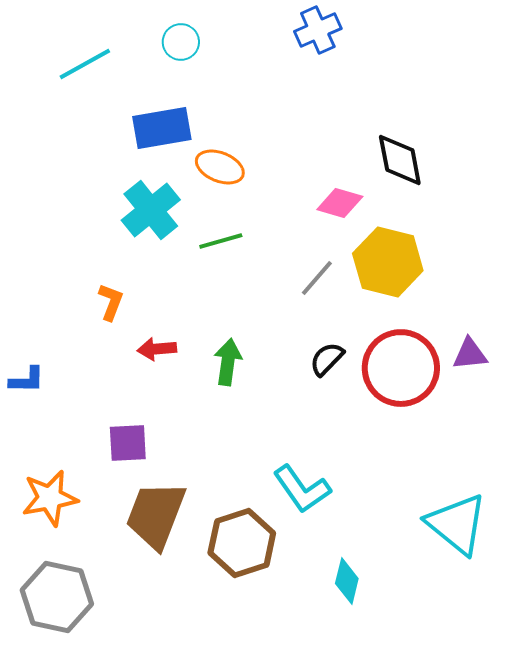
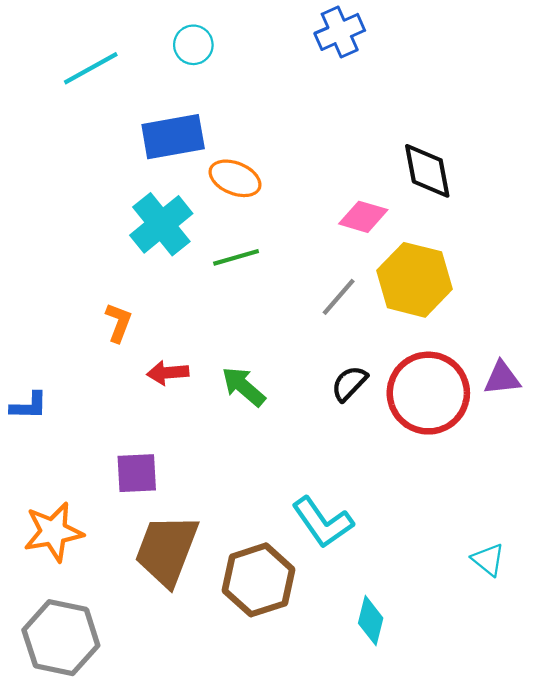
green arrow: (228, 362) -> (244, 387), turned -57
cyan triangle: (457, 524) -> (488, 560), size x0.5

